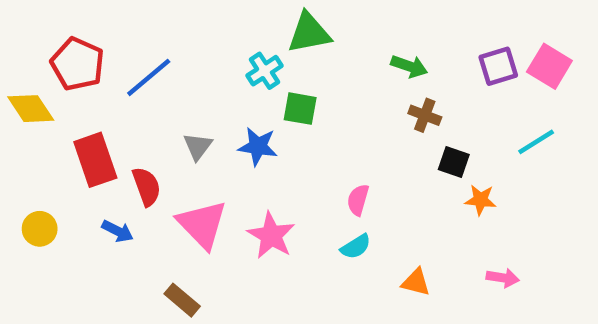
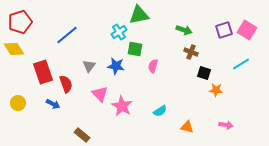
red pentagon: (77, 64) -> (20, 22), moved, turned 30
pink semicircle: (358, 200) -> (153, 66), moved
pink triangle: (202, 224) -> (100, 94), moved, size x0.7

